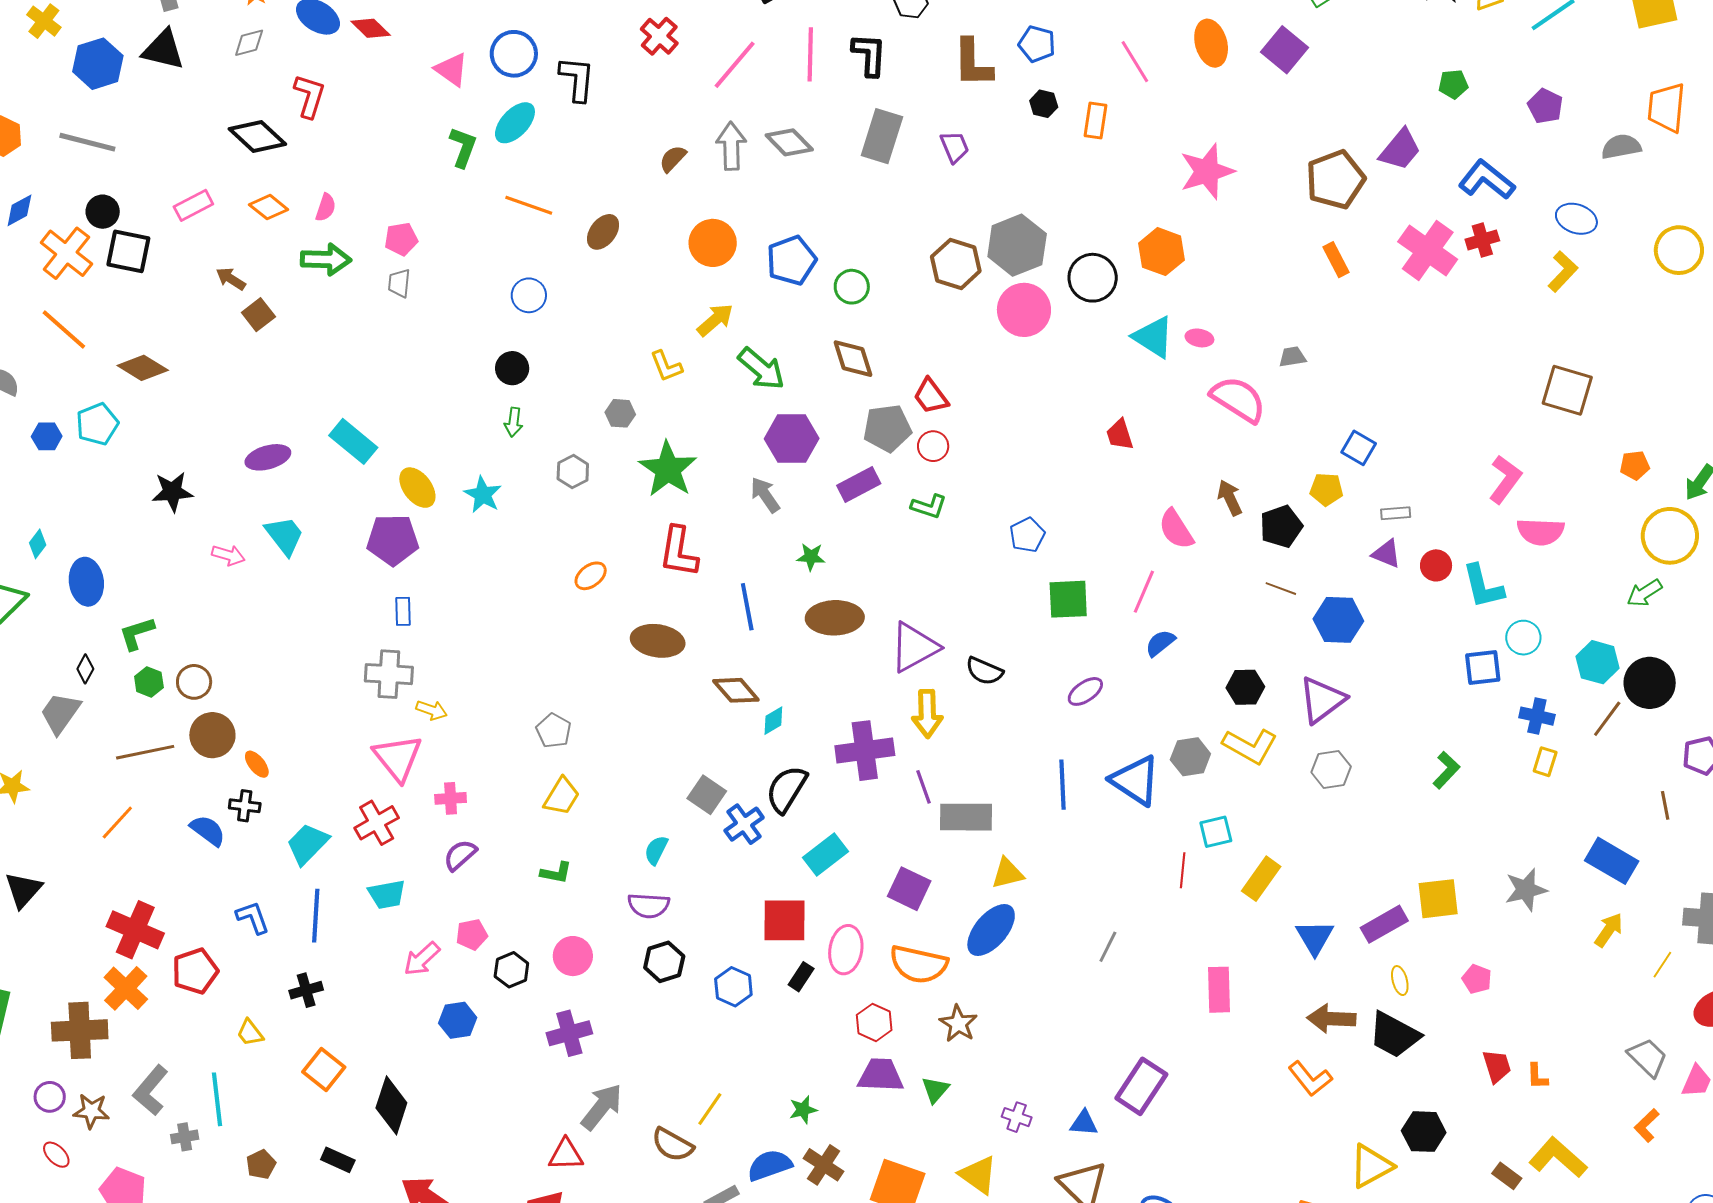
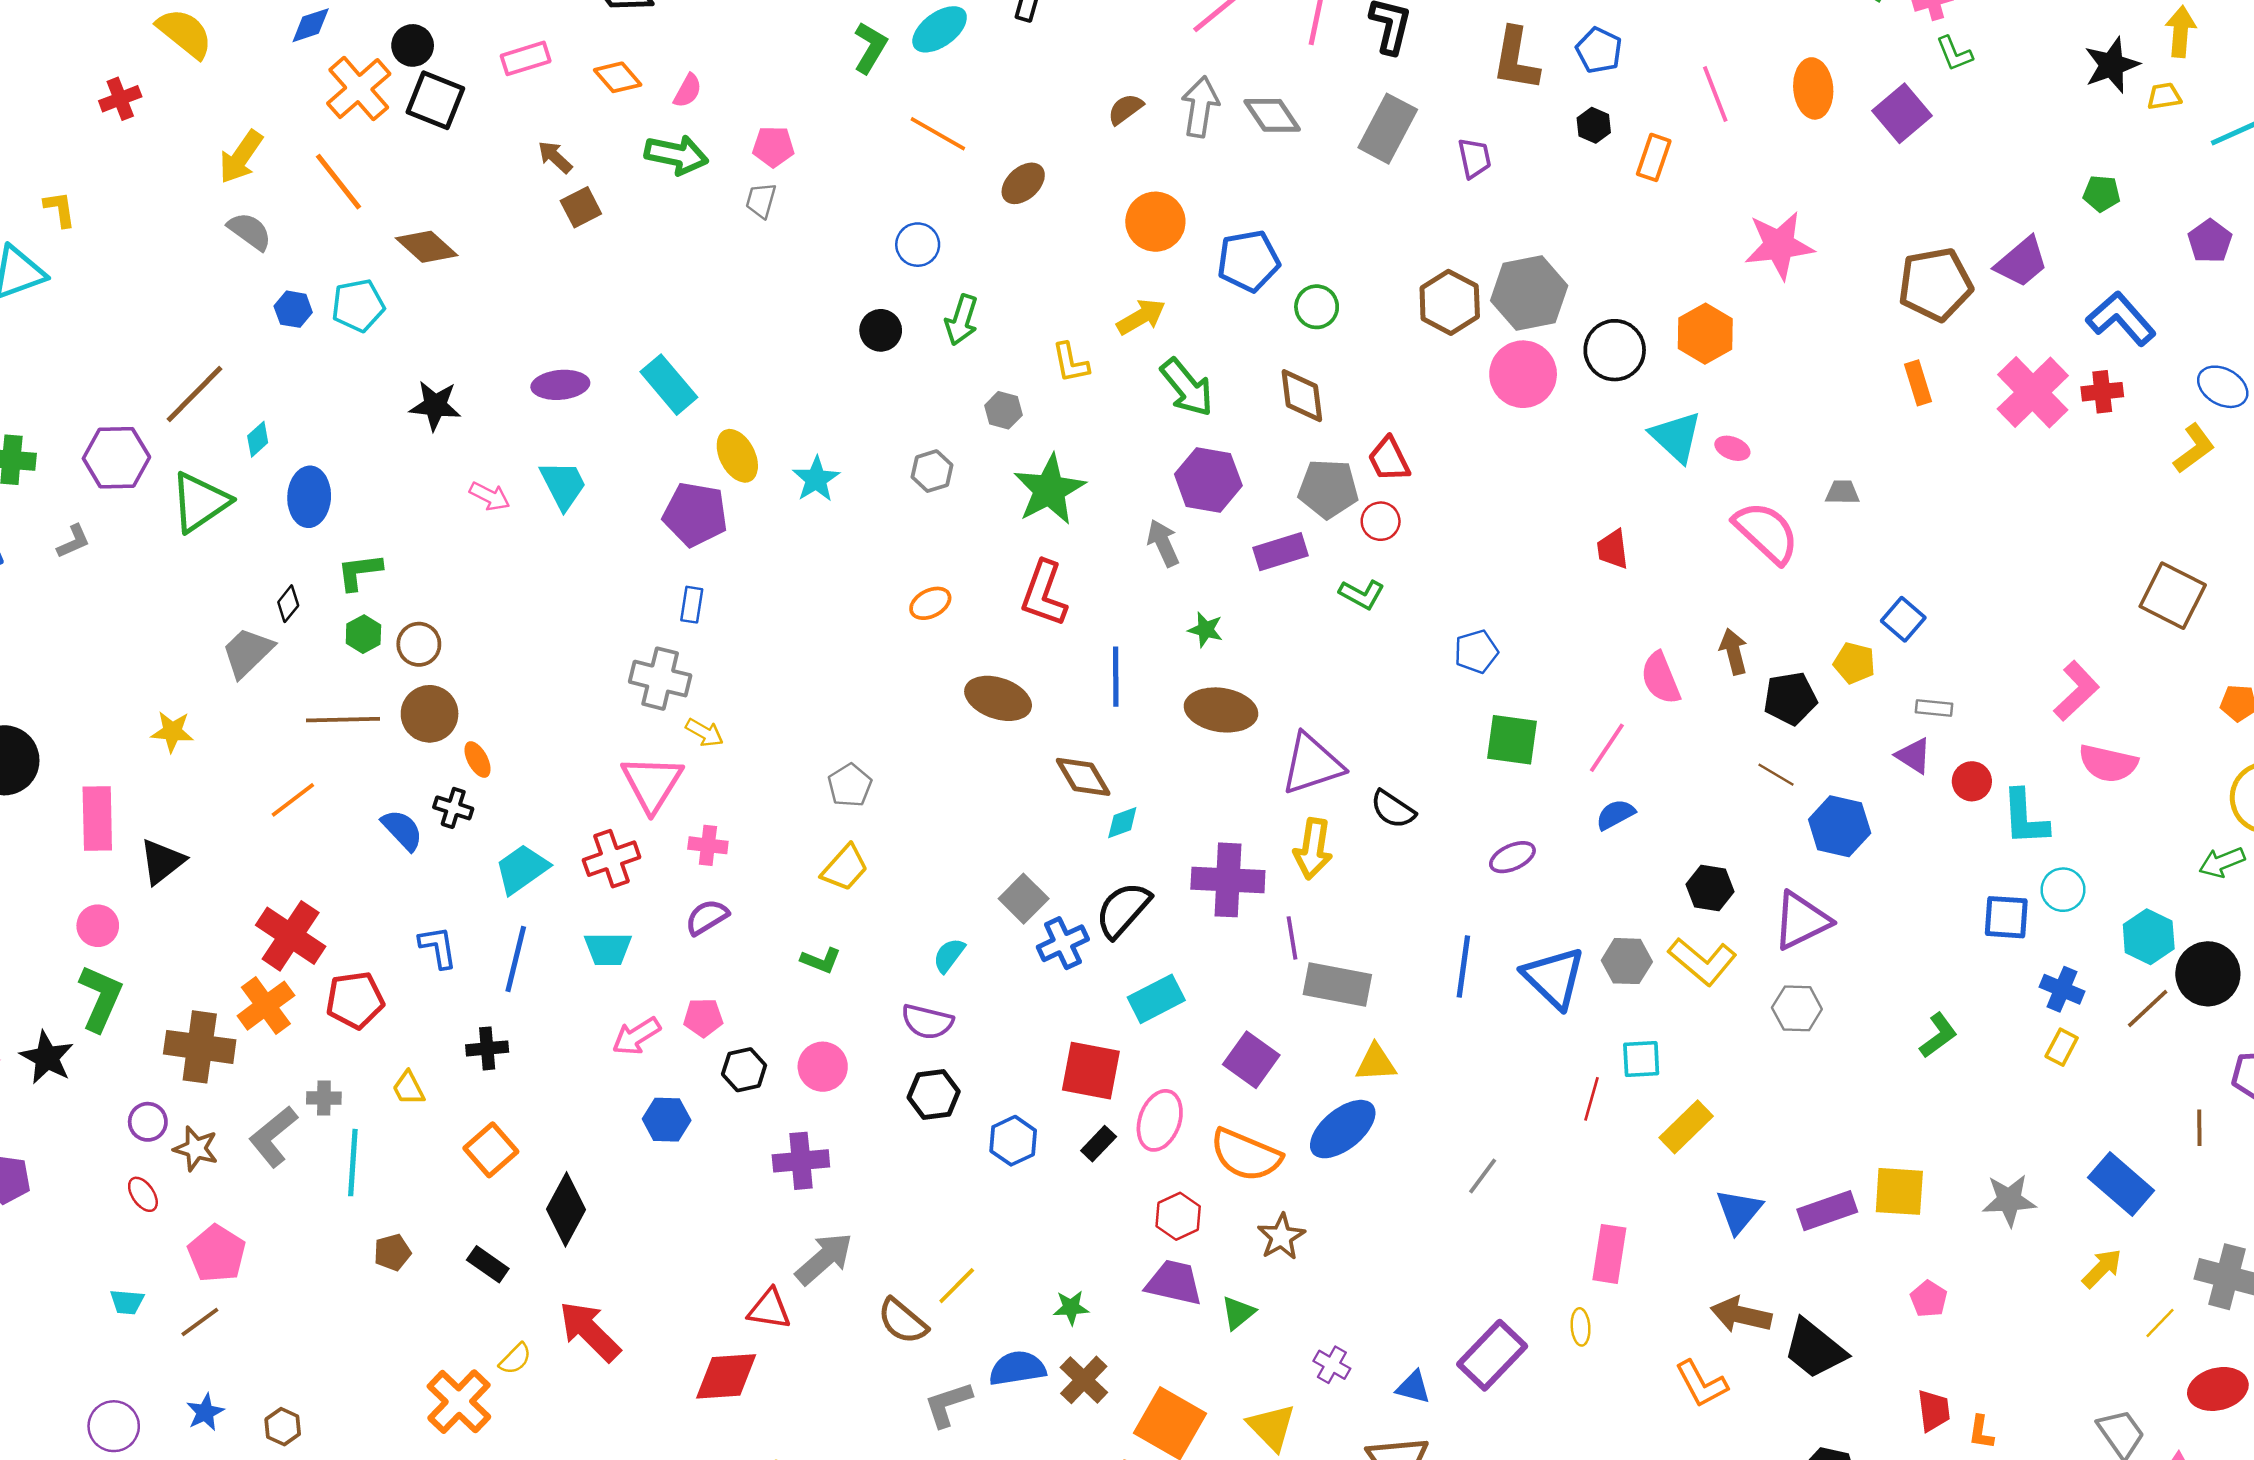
green arrow: (514, 422) -> (962, 320), moved, size x1.4
yellow ellipse: (1400, 981) -> (1581, 1327), moved
gray cross: (185, 1137) -> (324, 1098), moved

